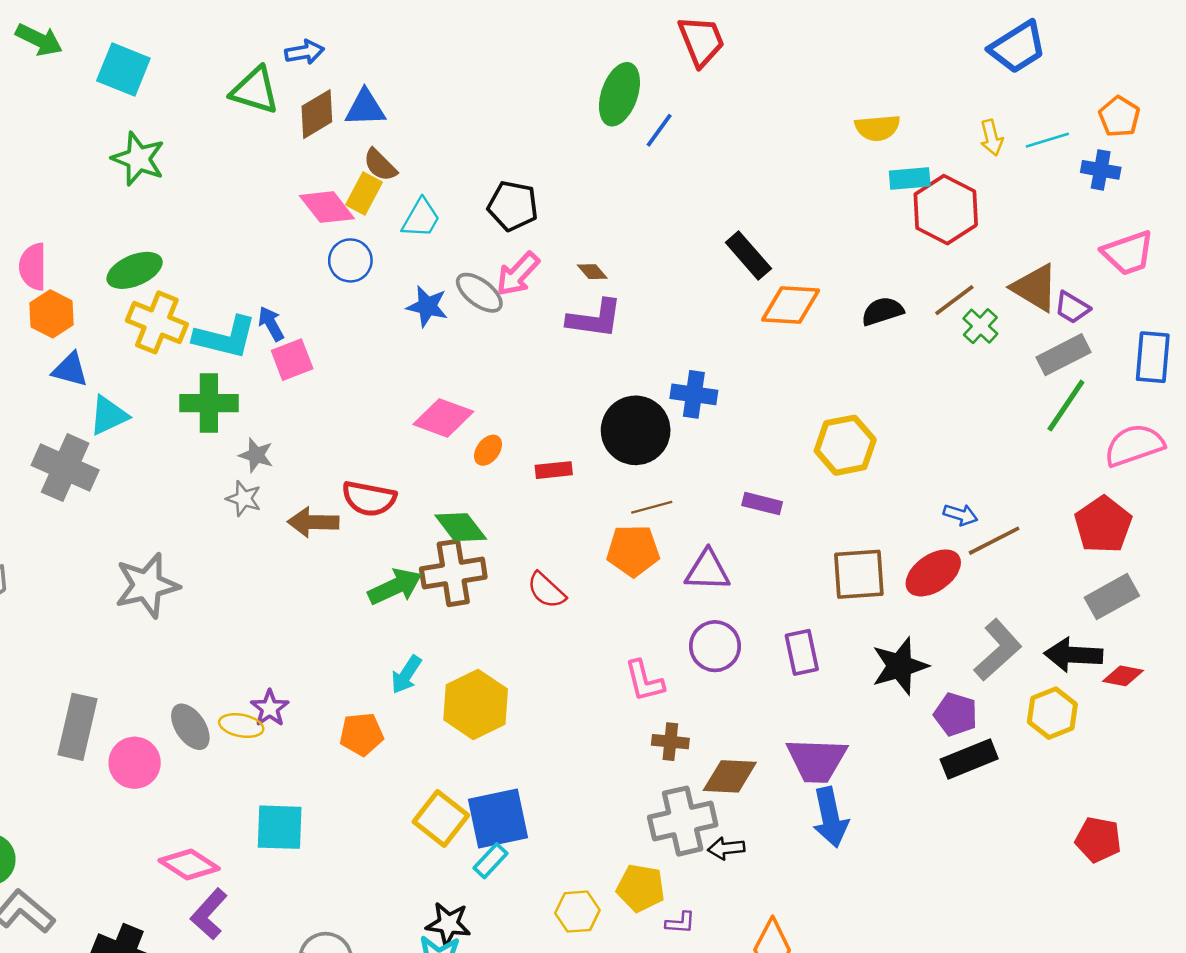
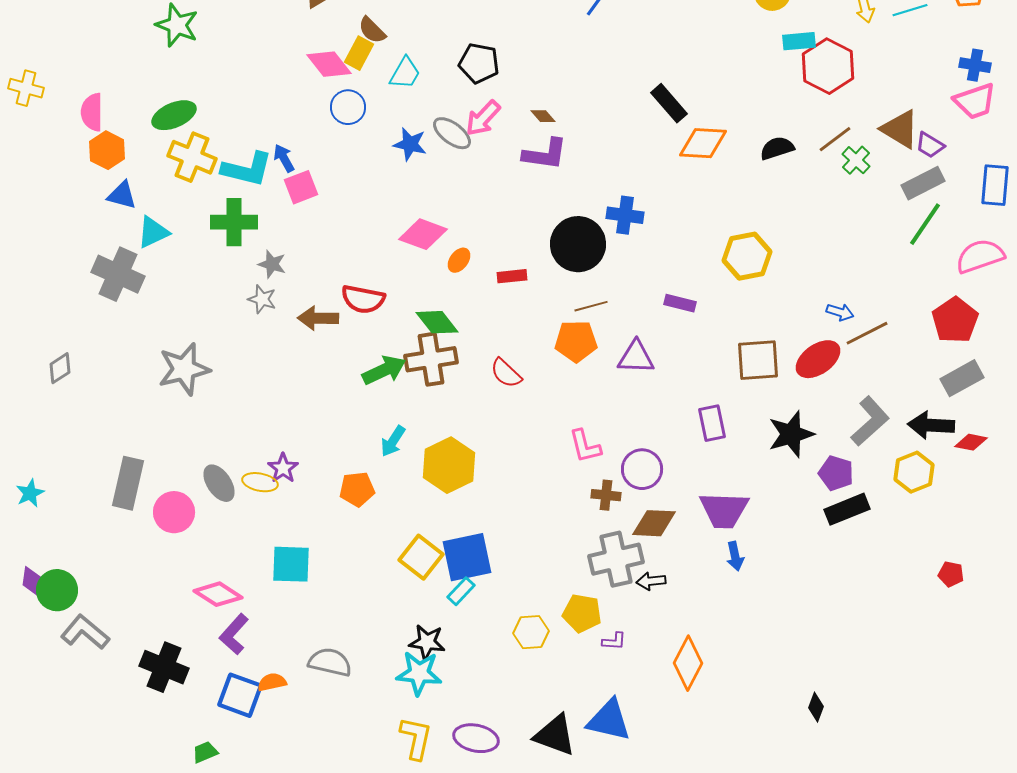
blue cross: (1101, 170) -> (975, 65), moved
purple circle: (715, 646) -> (642, 469), moved
blue arrow: (830, 817) -> (735, 556), size x0.6
red pentagon: (1098, 840) -> (951, 574), size x0.7

